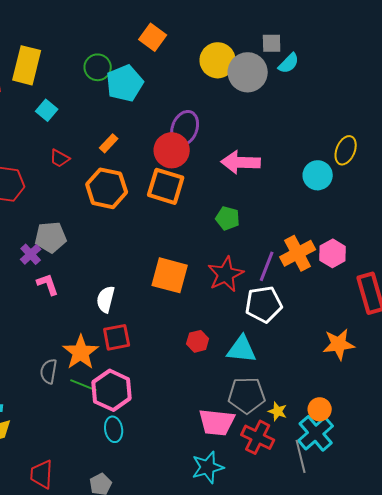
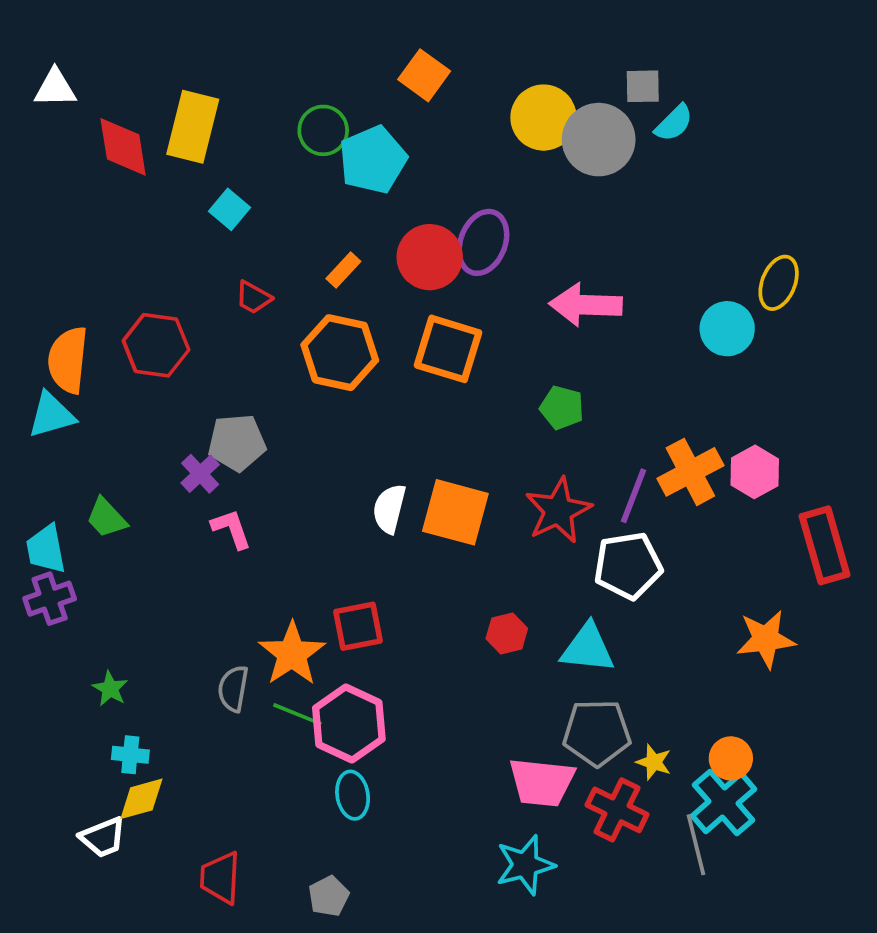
red circle: (172, 150) -> (430, 257), moved
white semicircle: (106, 299) -> (389, 509), moved

